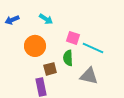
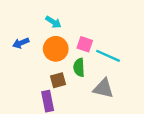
blue arrow: (12, 20) -> (21, 43), moved
orange circle: (35, 46) -> (56, 49), moved

